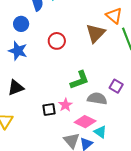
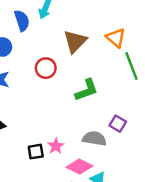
brown triangle: (96, 33) -> (75, 41), moved
green L-shape: (80, 80) -> (87, 90), moved

